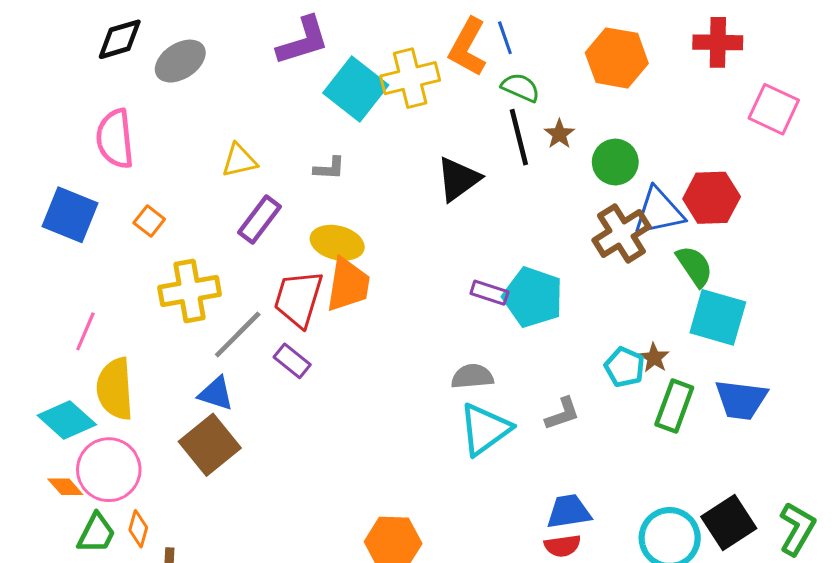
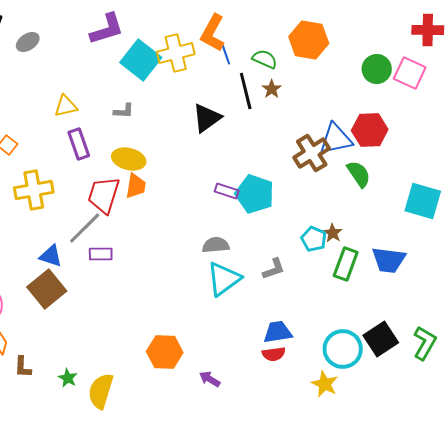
blue line: (505, 38) -> (226, 54), moved
red cross: (718, 42) -> (428, 30), moved
gray ellipse: (180, 61) -> (28, 42), size x0.7
green semicircle: (520, 87) -> (265, 59), moved
green circle: (615, 162) -> (377, 69), moved
purple rectangle: (259, 220) -> (79, 144), turned -56
orange trapezoid: (348, 285) -> (136, 186), size x0.7
cyan square: (718, 317) -> (423, 201), moved
gray line: (238, 334) -> (85, 228), moved
purple rectangle: (292, 361) -> (101, 254), moved, turned -40

